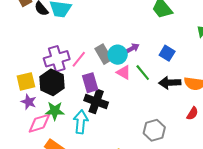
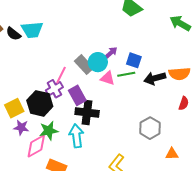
blue square: (167, 53) -> (134, 60), moved
purple cross: (57, 59) -> (54, 89), moved, size x0.7
green line: (143, 73) -> (126, 74), turned -48

